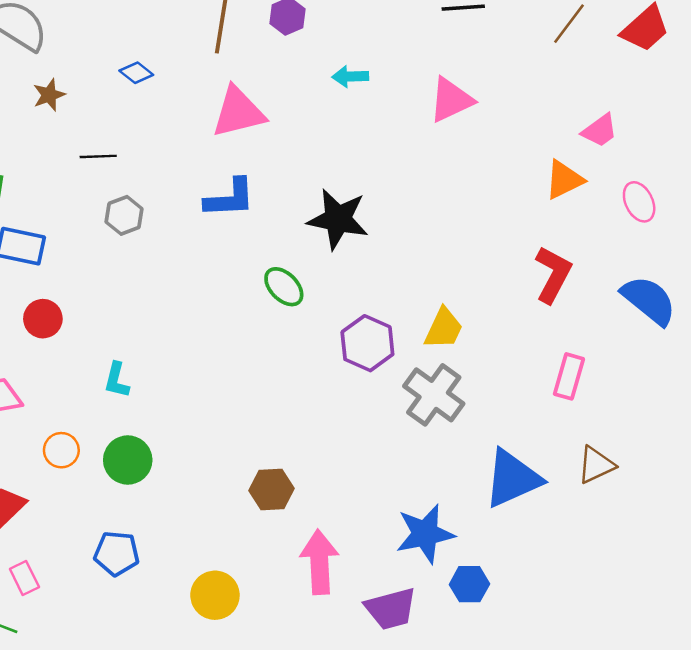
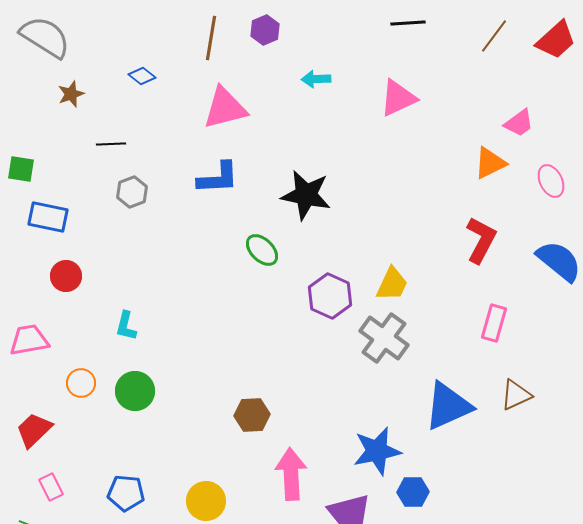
blue pentagon: (117, 553) -> (126, 493), moved

